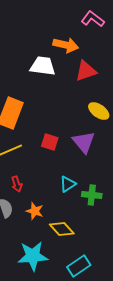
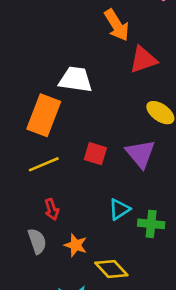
orange arrow: (66, 45) -> (117, 25), turned 45
white trapezoid: (43, 66) -> (76, 79), moved

